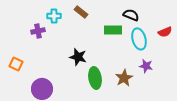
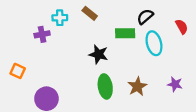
black semicircle: (131, 15) -> (145, 17), turned -63
red semicircle: (165, 32) -> (182, 27), moved, turned -96
black star: (78, 57) -> (99, 54), moved
purple star: (146, 66) -> (175, 84), moved

